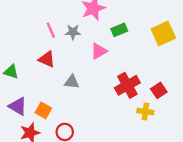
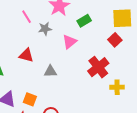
pink line: (51, 30) -> (27, 17), moved
yellow square: (163, 33) -> (122, 18), turned 30
red square: (159, 90) -> (115, 40), moved

